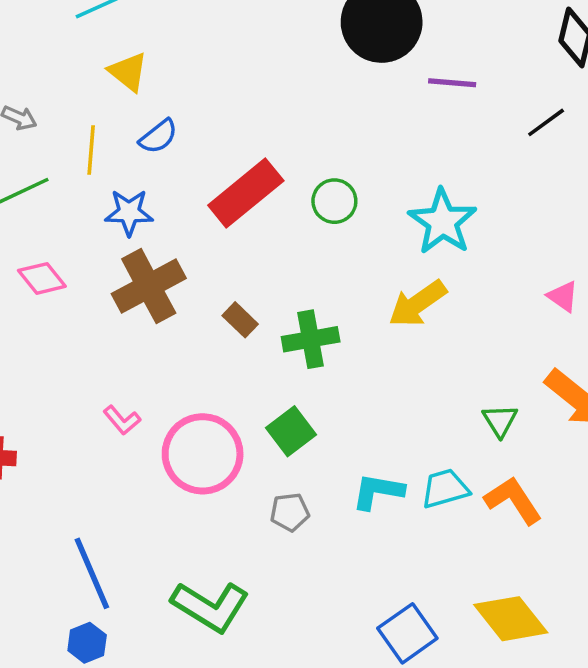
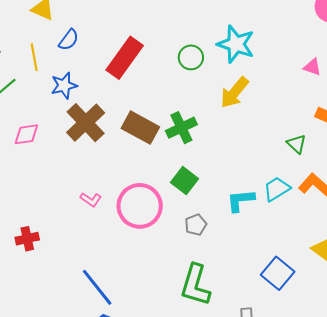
green circle: (334, 201) -> (191, 57), moved
pink diamond: (42, 278) -> (26, 134), turned -44
brown rectangle: (240, 320) -> (140, 128), size x1.8
green L-shape: (210, 606) -> (195, 285), moved, turned 90

